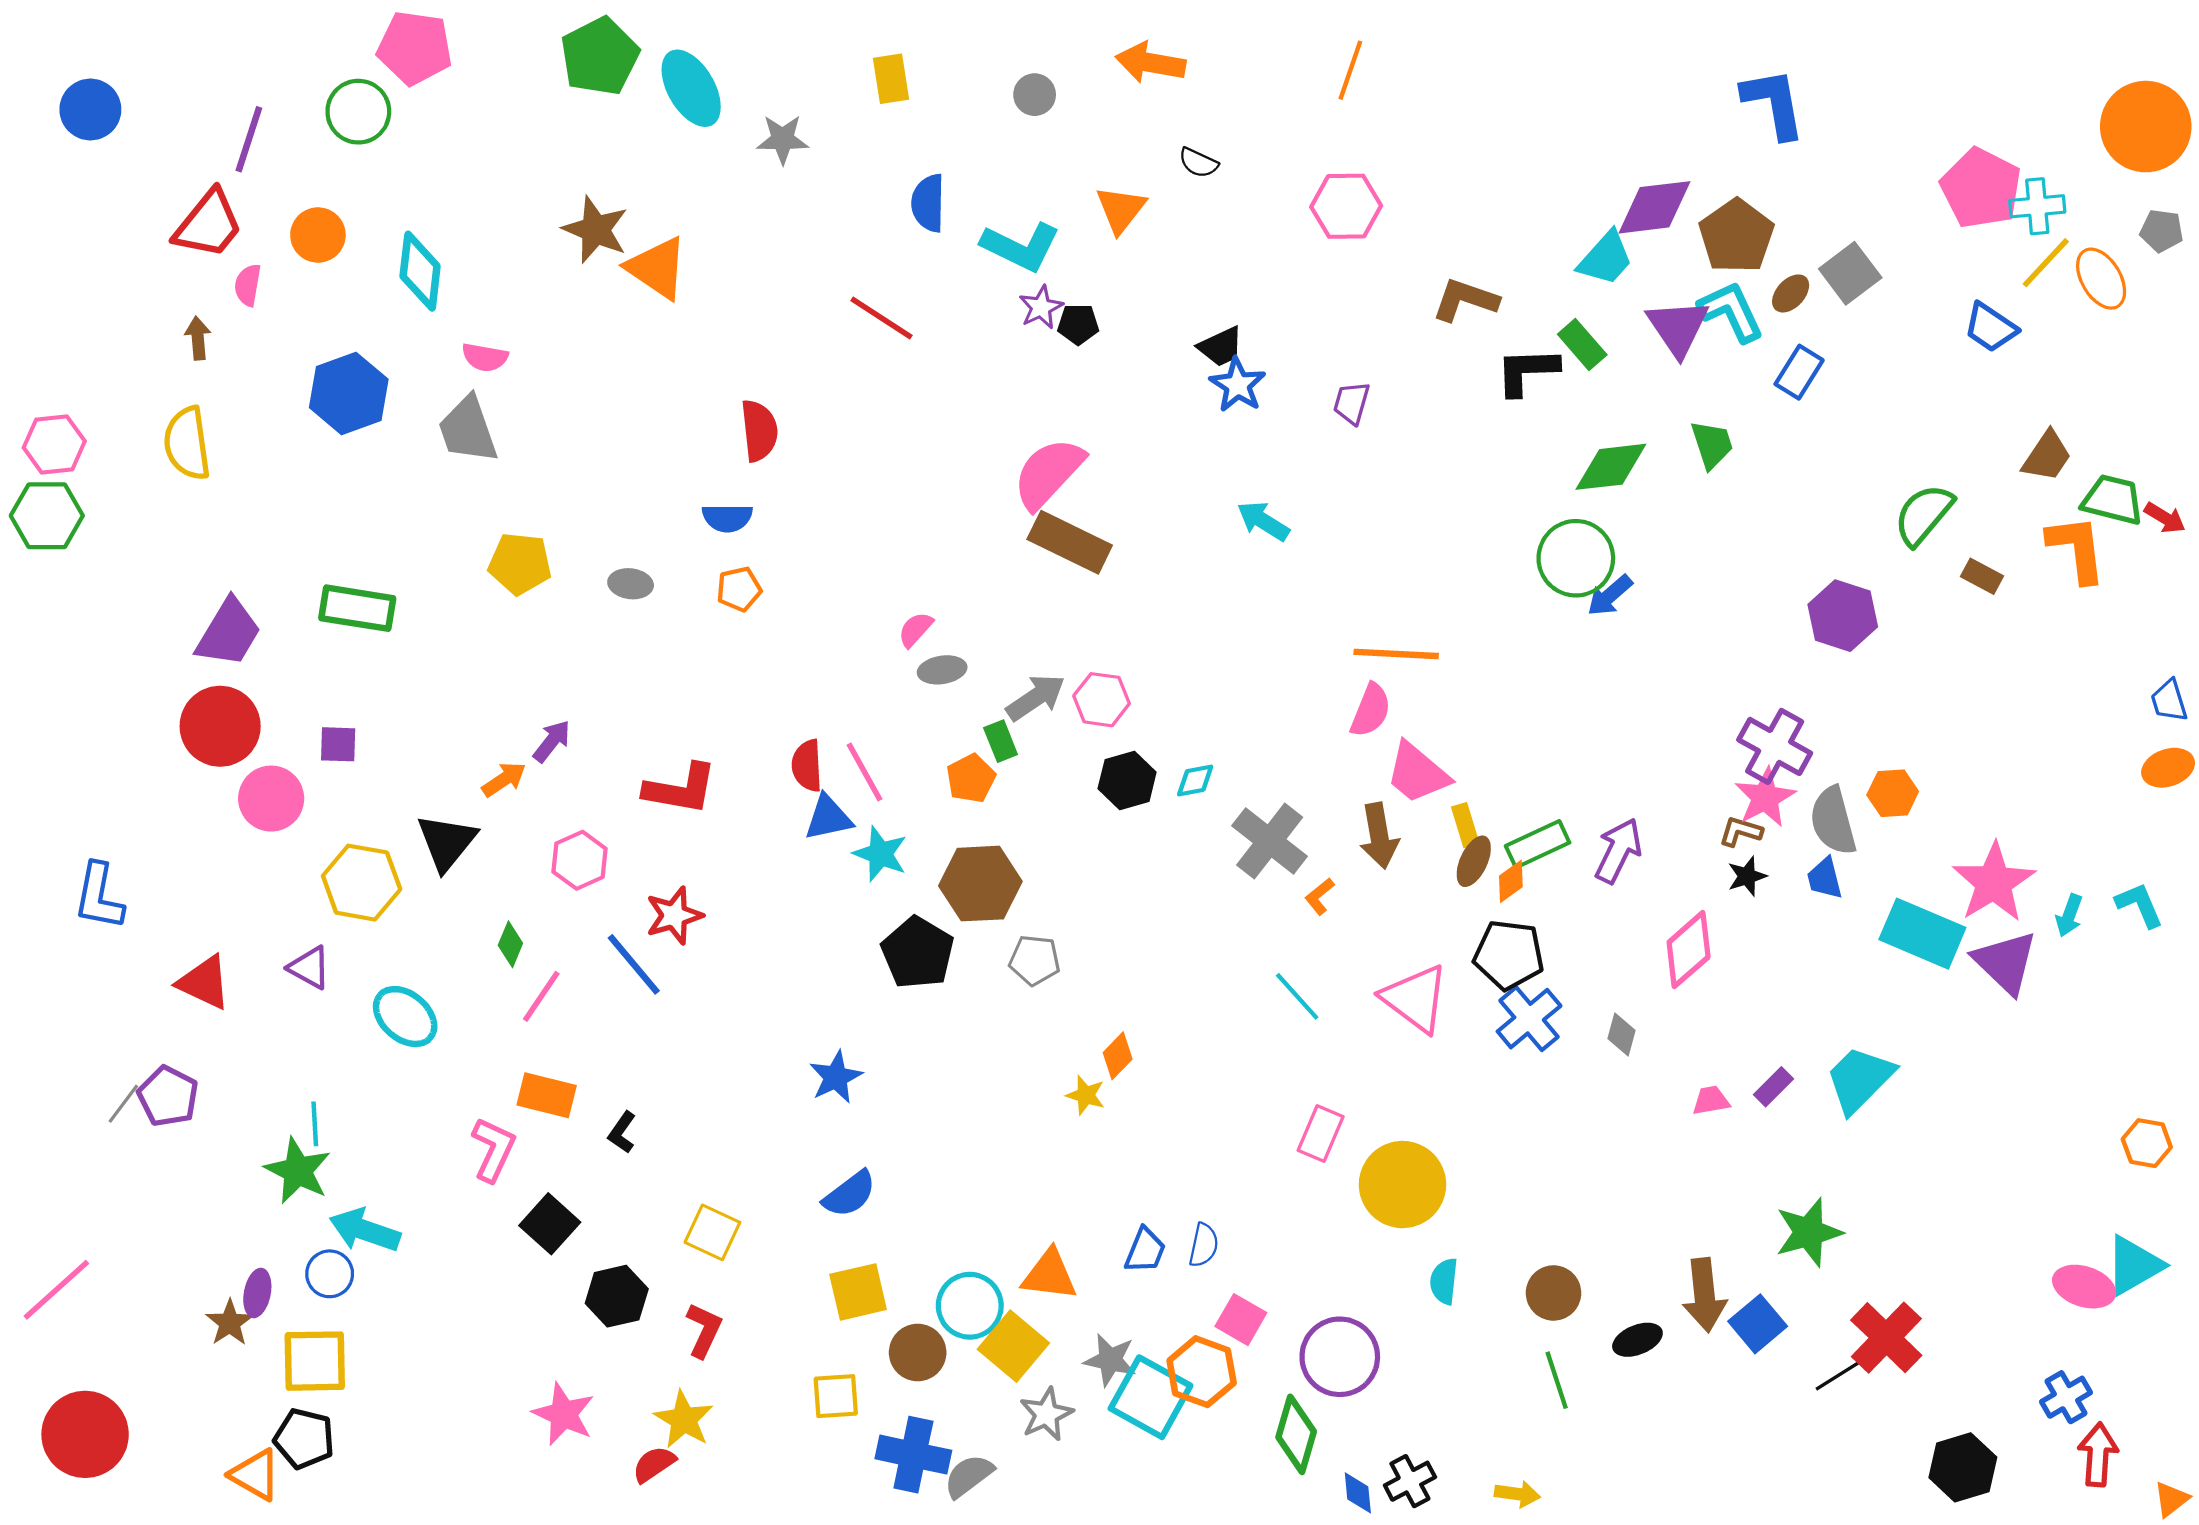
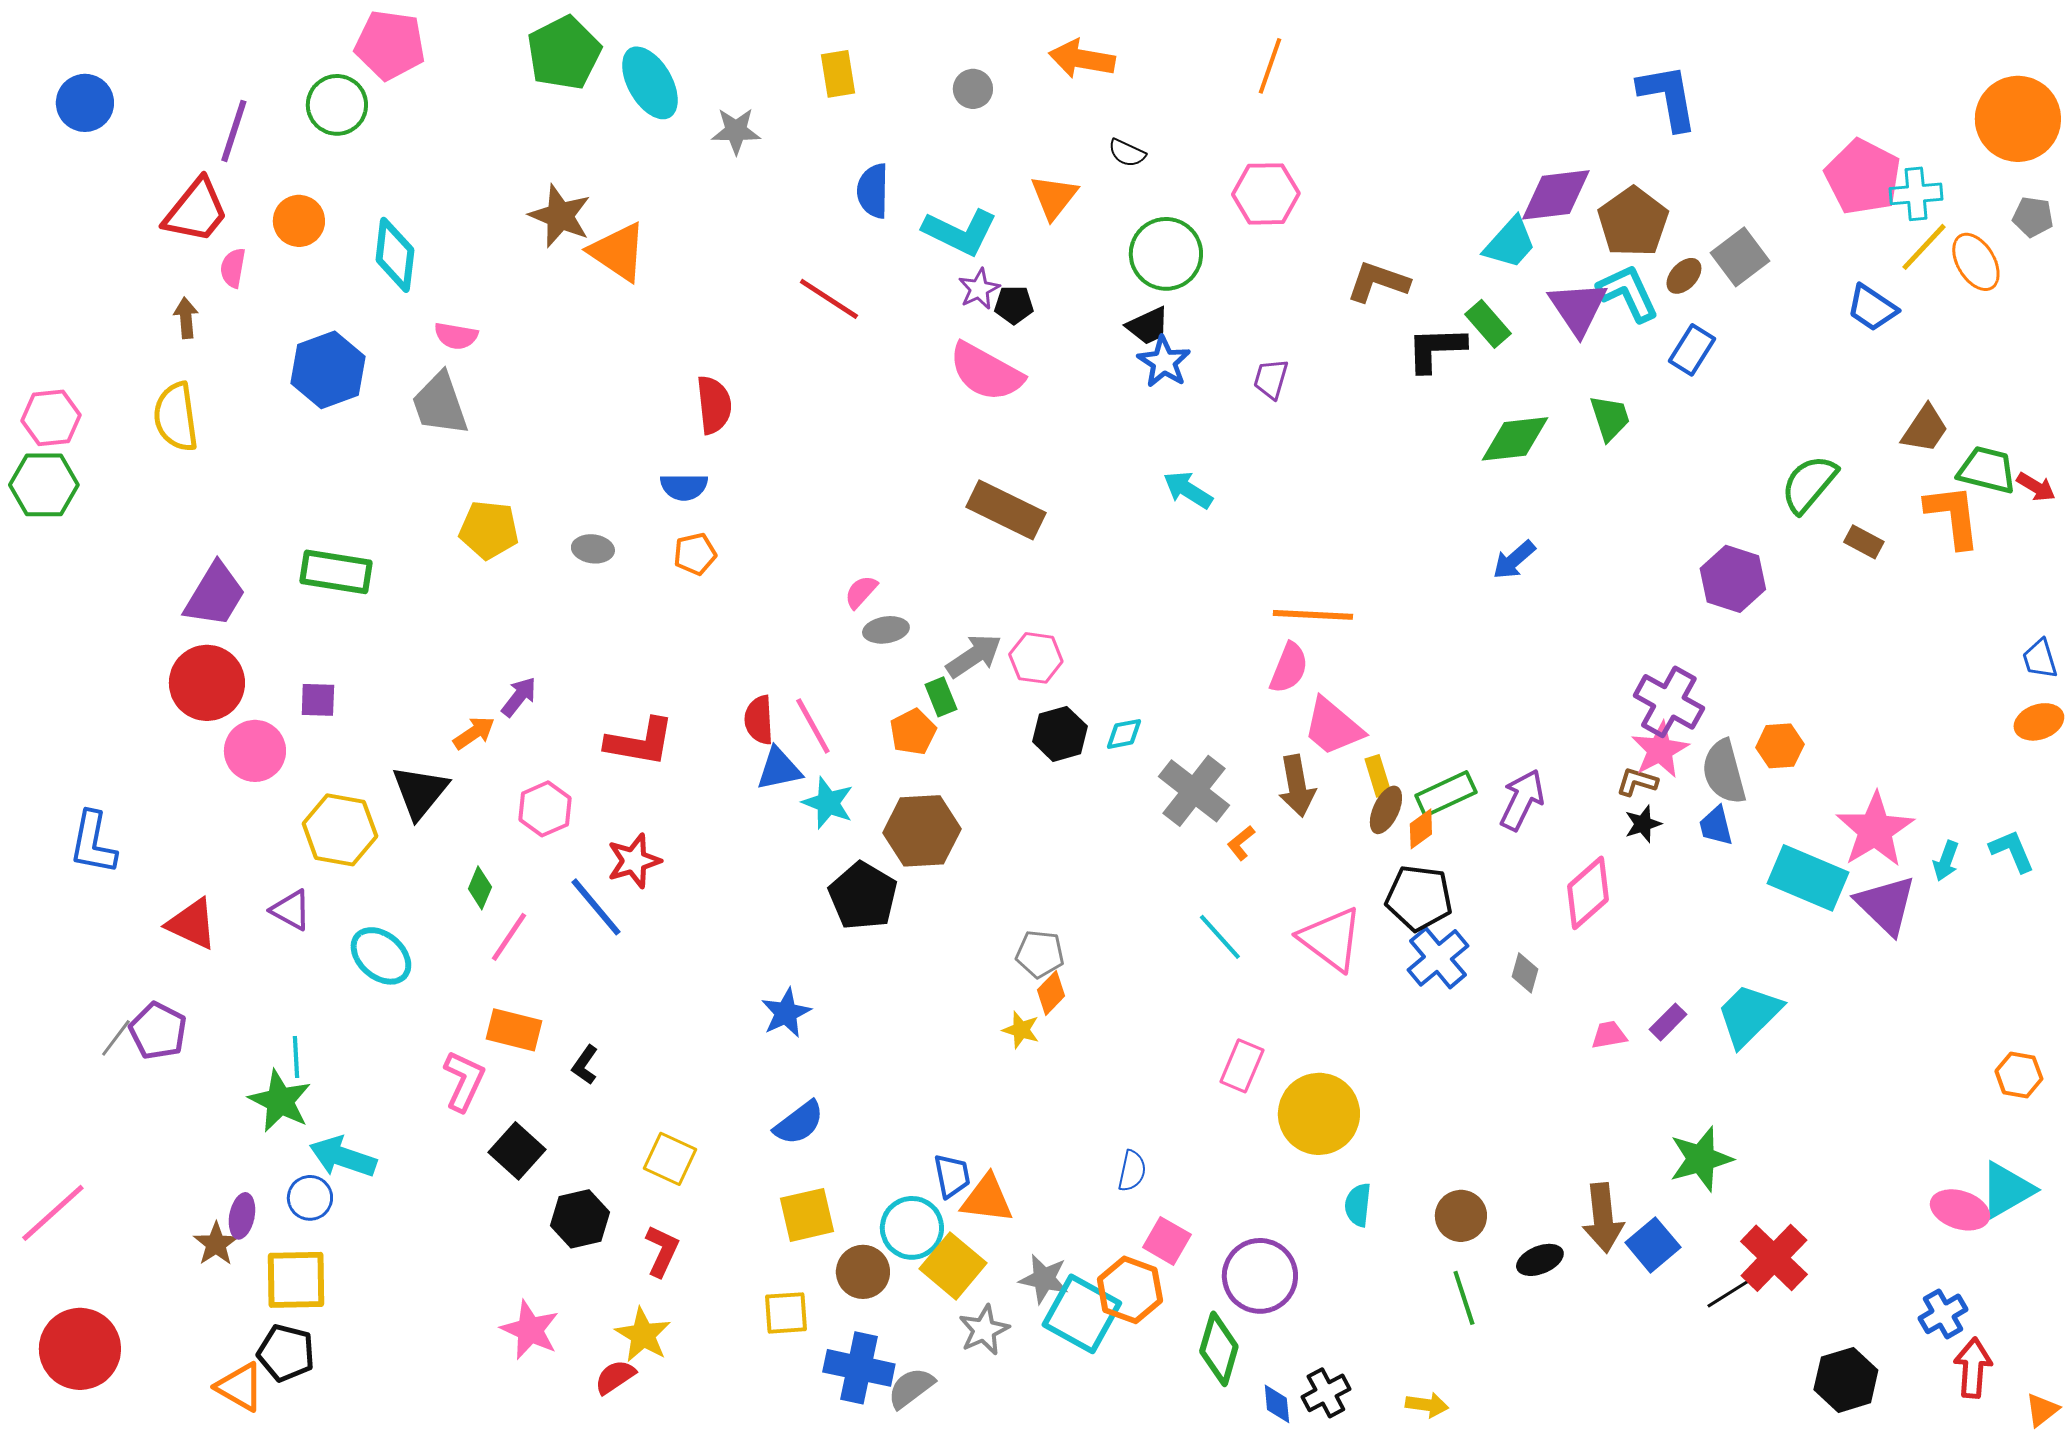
pink semicircle: (1048, 473) -> (986, 372), moved, turned -104
green circle: (1576, 558) -> (1166, 254), moved
gray pentagon: (1035, 960) -> (1040, 954), moved
blue trapezoid: (1145, 1250) -> (952, 1176), moved, turned -33

